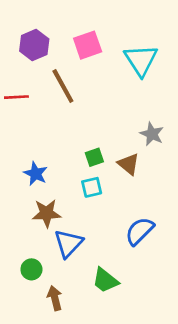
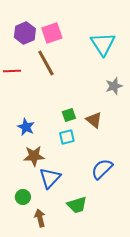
pink square: (88, 45) -> (52, 33), moved
gray star: (152, 134) -> (114, 86), moved, turned 30
green trapezoid: (105, 280) -> (77, 205), turned -55

